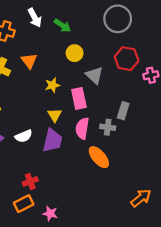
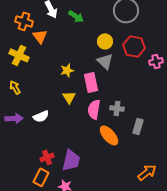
yellow circle: (75, 53) -> (105, 41), moved
orange triangle: (29, 61) -> (40, 36), moved
gray rectangle: (123, 111) -> (138, 126), moved
purple trapezoid: (52, 141) -> (71, 160), moved
orange rectangle: (24, 204) -> (41, 177), turned -36

